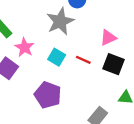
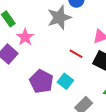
cyan square: (57, 57) -> (65, 81), moved

